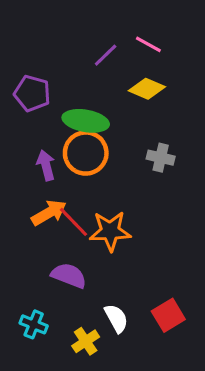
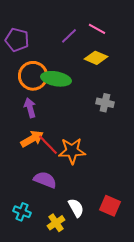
purple pentagon: (32, 93) -> (17, 40), moved
orange circle: (86, 153) -> (33, 76), moved
red square: (168, 315) -> (110, 206), turned -35

